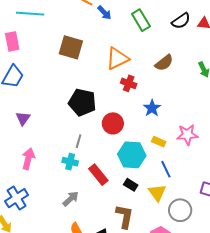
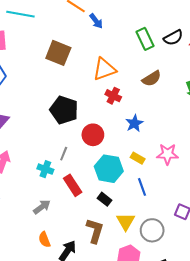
green rectangle: (141, 20) -> (145, 39), moved
gray line: (79, 141) -> (64, 154), moved
yellow triangle: (157, 193) -> (126, 222), moved

